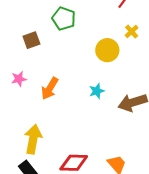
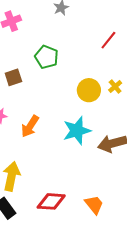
yellow cross: (132, 32) -> (115, 87), moved
cyan star: (97, 91) -> (77, 131), size x1.8

